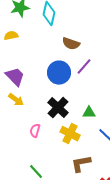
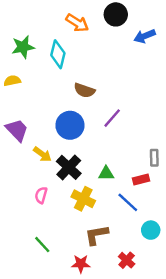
purple line: (84, 67) -> (112, 118), moved
yellow arrow: (16, 100) -> (42, 154), moved

